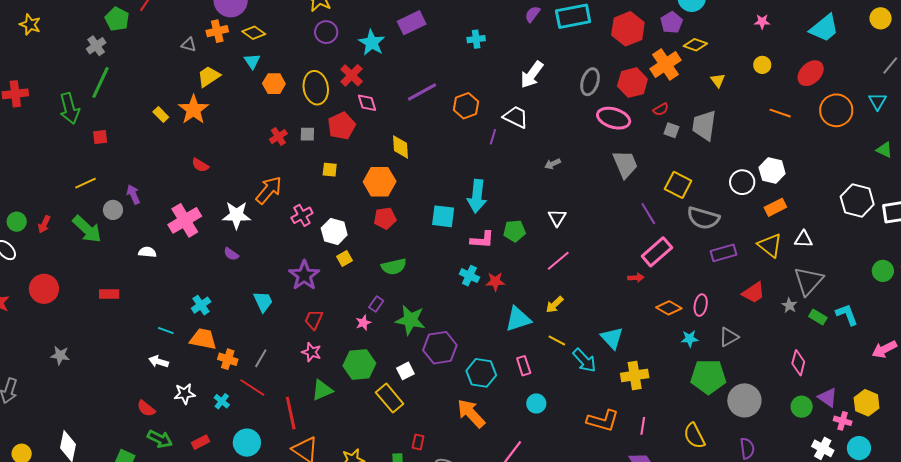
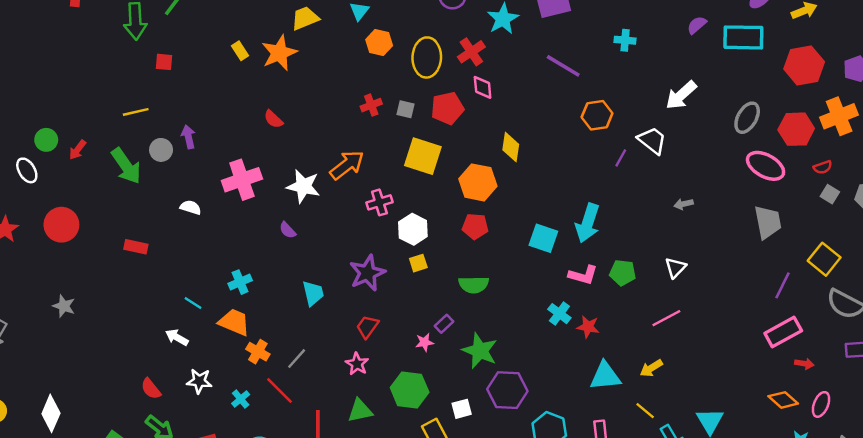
purple line: (422, 92) -> (563, 66), moved, turned 48
yellow square: (330, 170) -> (423, 156), size x2.0
purple line: (648, 214) -> (783, 285), turned 45
red arrow: (636, 278) -> (804, 364), moved

